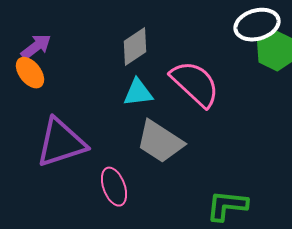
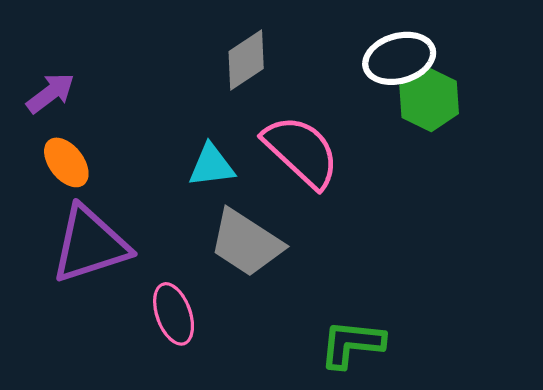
gray diamond: (135, 47) -> (246, 60), moved
orange ellipse: (30, 73) -> (66, 162), moved

